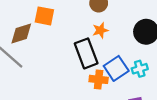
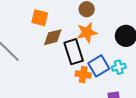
orange star: (100, 30) -> (87, 33), size x1.5
brown diamond: (21, 33) -> (53, 37), moved

